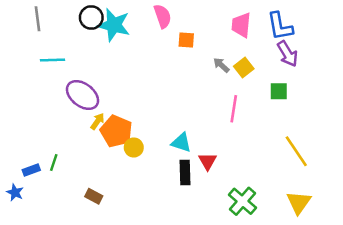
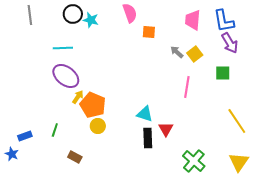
cyan star: (114, 25) -> (91, 20), size x0.6
cyan line: (53, 60) -> (63, 48), moved
yellow circle: (134, 148) -> (98, 126), moved
green line: (54, 162) -> (55, 130), moved

